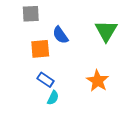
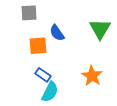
cyan semicircle: (53, 98) -> (50, 92), size x1.5

